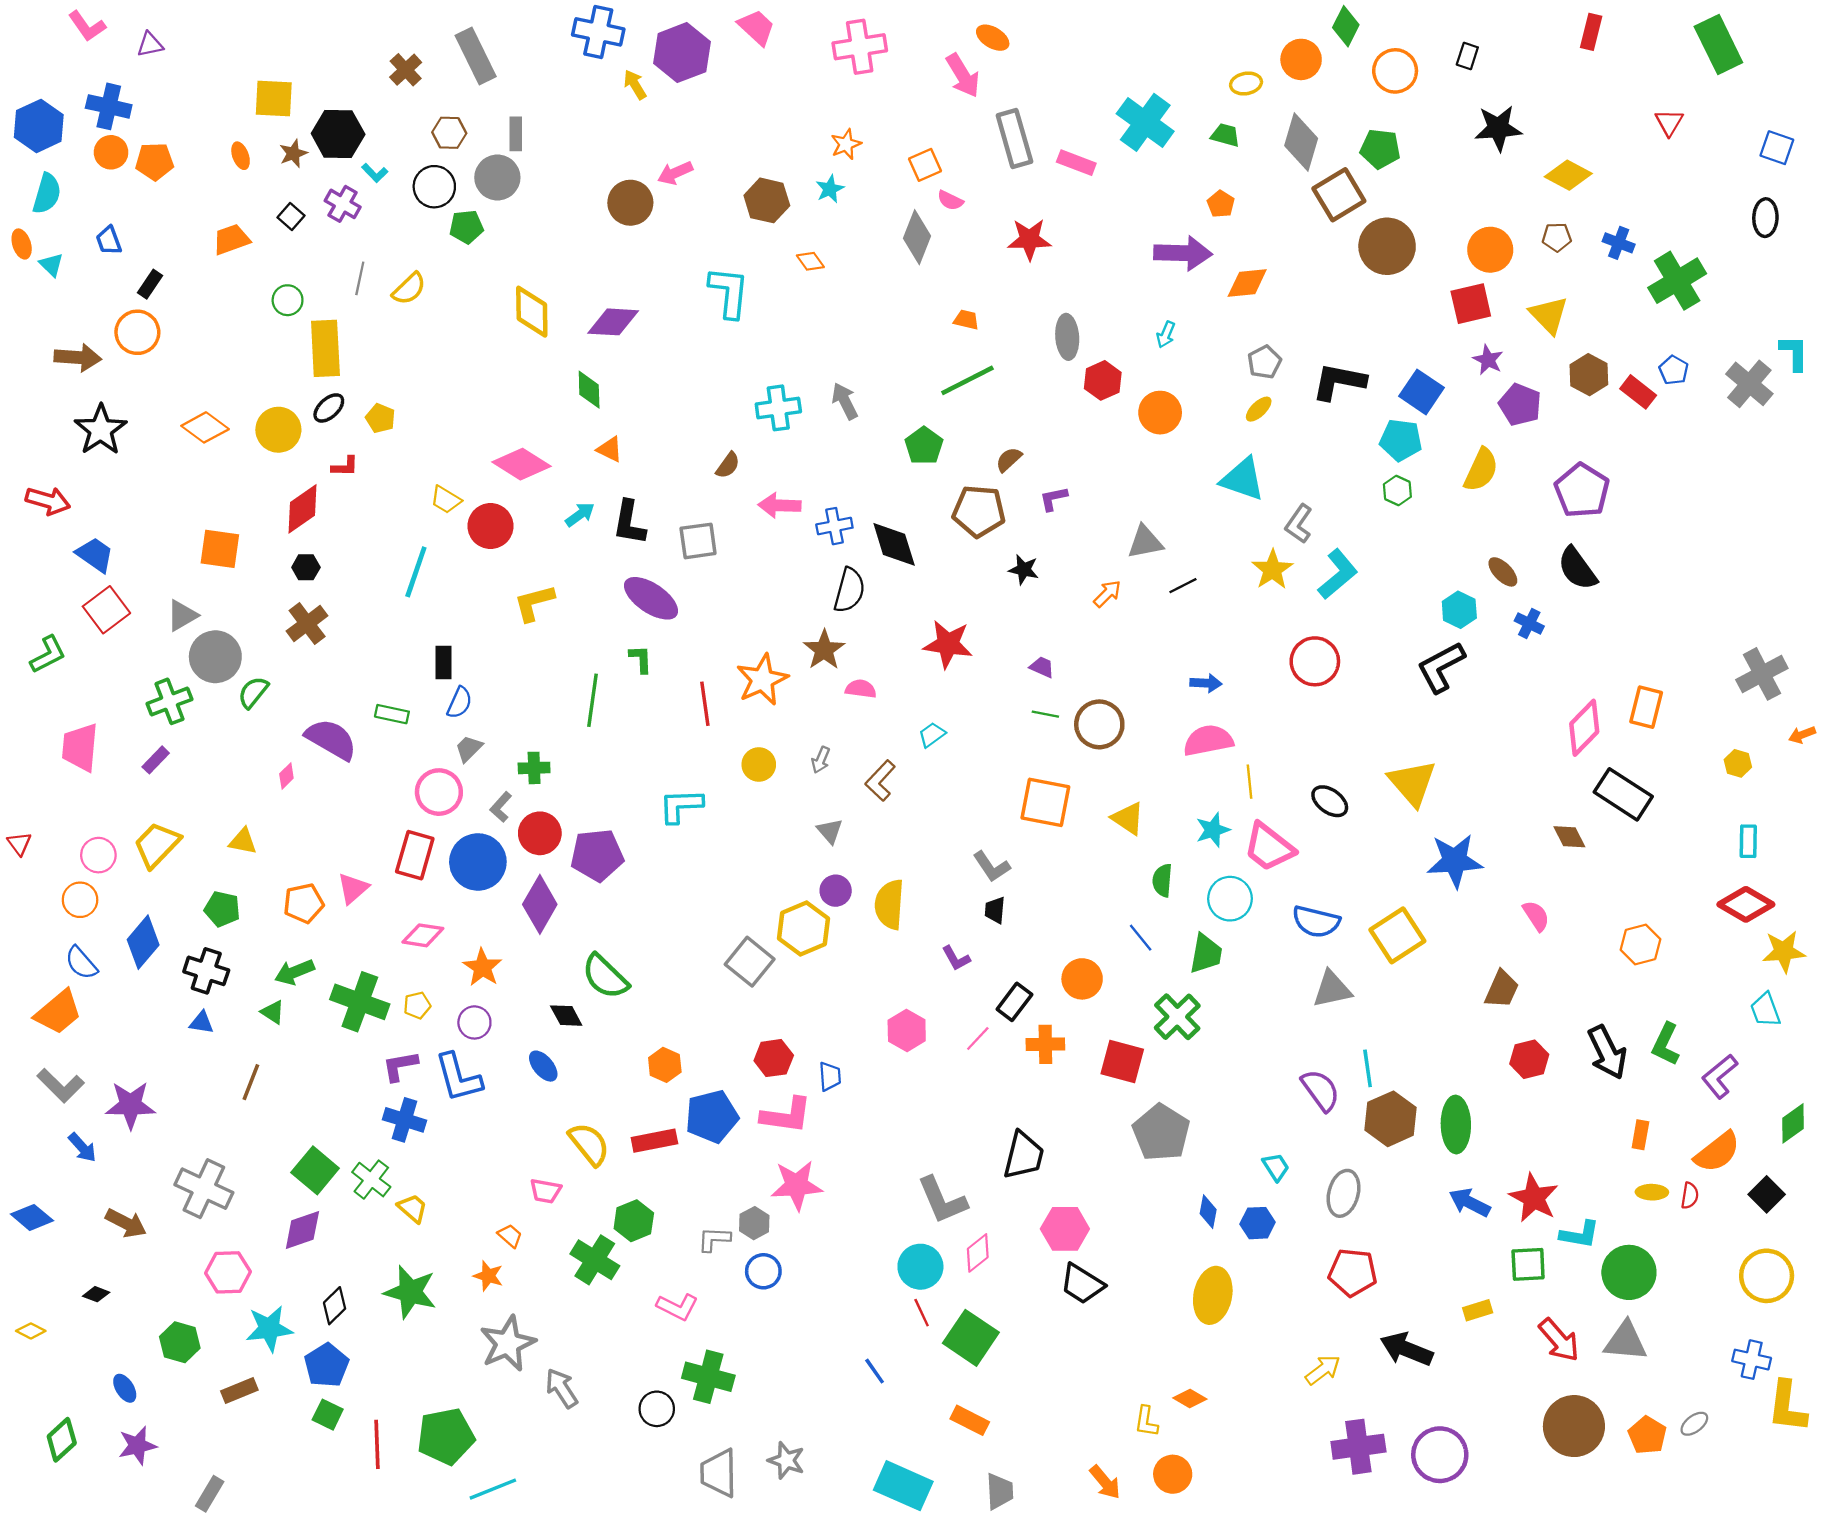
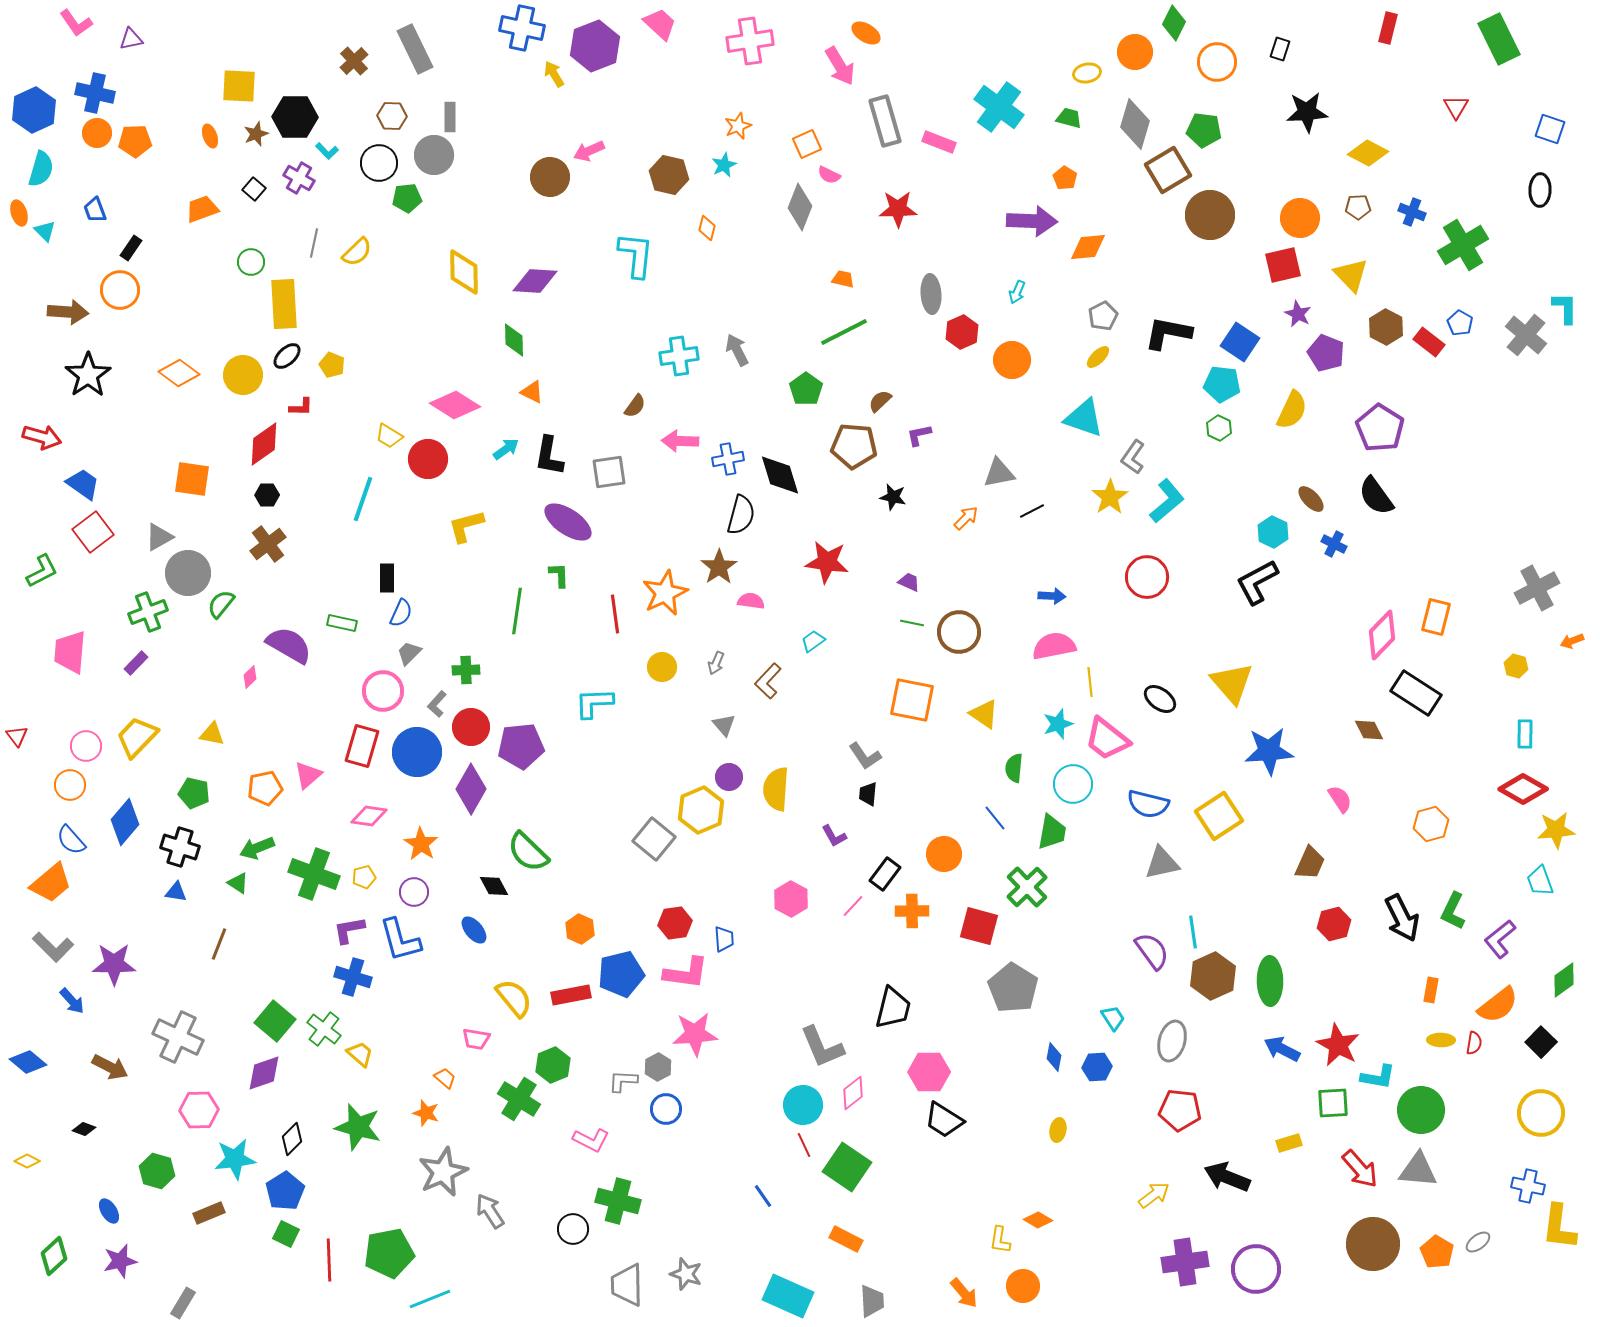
orange diamond: (810, 261) -> (707, 228), turned 50
yellow ellipse: (1213, 1295) -> (1058, 1130), size x0.5

